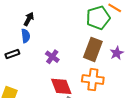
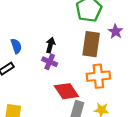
black arrow: (29, 19) -> (50, 45), moved
purple star: (117, 53) -> (116, 31), moved

